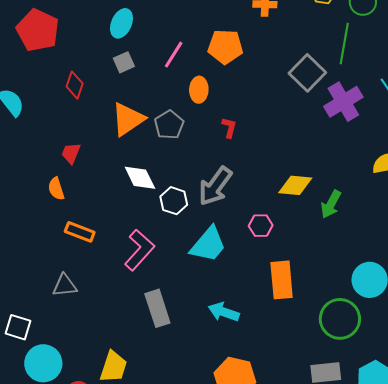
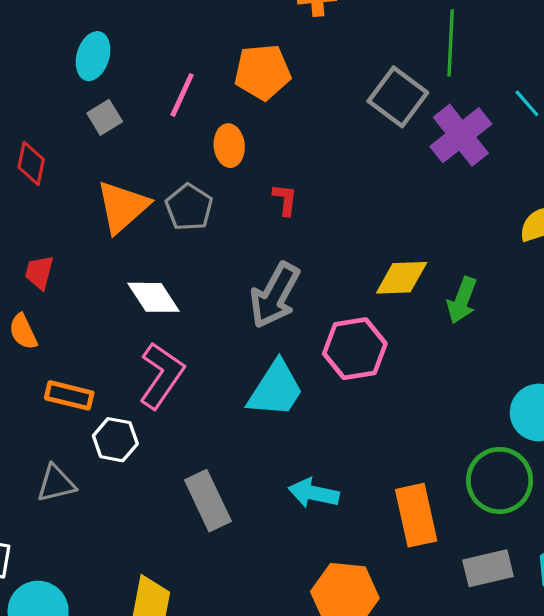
white hexagon: (174, 201) -> (115, 440), moved
pink hexagon: (261, 226) -> (355, 349), size x1.6
pink L-shape: (139, 250) -> (162, 375), moved
orange rectangle: (282, 280) -> (416, 515), moved

